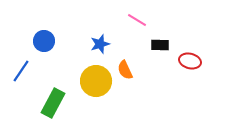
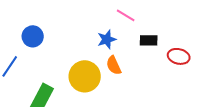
blue star: (100, 44) -> (107, 39), moved

